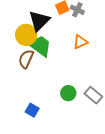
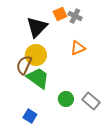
yellow circle: (26, 35) -> (36, 55), moved
green trapezoid: (40, 46) -> (38, 78), moved

